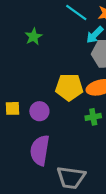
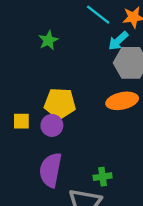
yellow pentagon: (69, 87) -> (60, 103), moved
green cross: (93, 117) -> (103, 177), moved

